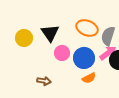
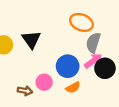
orange ellipse: (87, 28) -> (81, 22), moved
pink circle: (62, 53) -> (44, 82), moved

